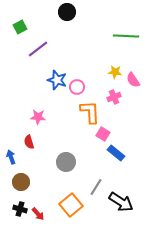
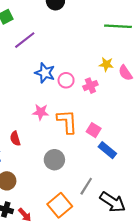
pink cross: (114, 97) -> (90, 86), moved
orange L-shape: (90, 112) -> (67, 122), moved
pink star: (38, 117) -> (41, 112), moved

